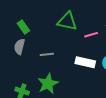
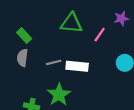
pink line: (91, 35) -> (100, 35), turned -32
white rectangle: (85, 62) -> (77, 66), moved

